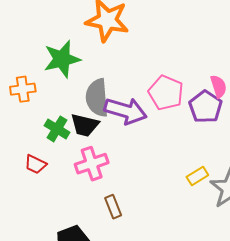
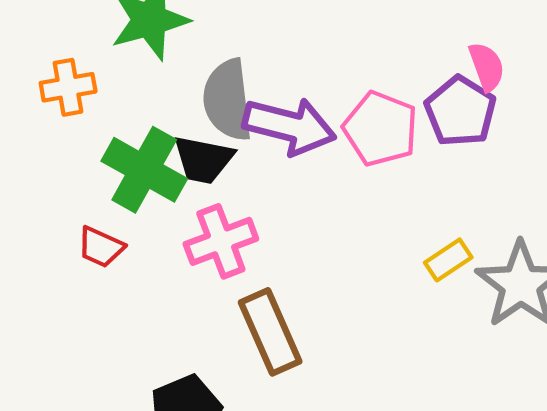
pink pentagon: (166, 93) -> (381, 129), moved
green cross: (57, 129) -> (144, 170), size x1.5
brown rectangle: (113, 207) -> (270, 332), size x1.6

